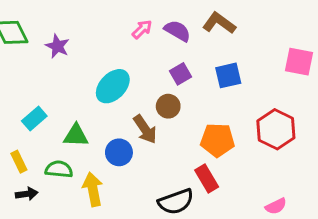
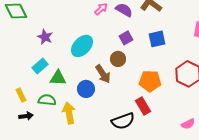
purple star: (57, 46) -> (45, 37), moved
cyan rectangle: (34, 119) -> (40, 66), moved

